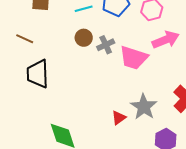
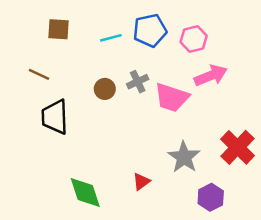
brown circle: (84, 38) -> (105, 89), moved
red triangle: (119, 118) -> (141, 182), moved

